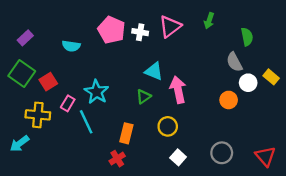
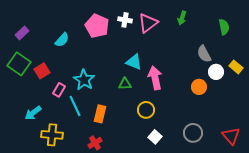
white cross: (140, 32) -> (125, 20), moved
green semicircle: (247, 37) -> (224, 27), moved
cyan semicircle: (71, 46) -> (62, 40), turned -56
green triangle: (144, 97) -> (125, 84), turned 32
yellow cross: (38, 115) -> (52, 135), moved
orange rectangle: (126, 133) -> (100, 114), moved
cyan arrow: (19, 144) -> (33, 113), moved
red cross: (117, 159) -> (95, 143), moved

